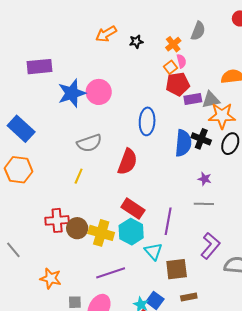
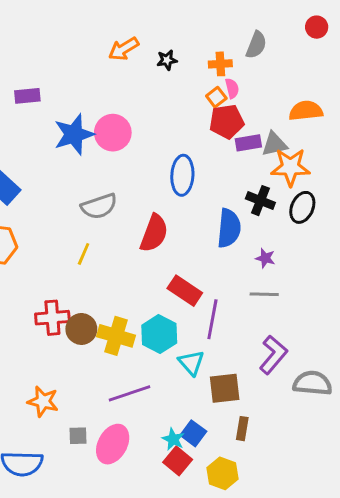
orange cross: (173, 44) -> (220, 64), turned 35
purple rectangle: (39, 67) -> (27, 96), size x0.7
blue semicircle: (183, 143) -> (229, 228), moved
red rectangle: (133, 209) -> (185, 291), moved
brown rectangle: (189, 297) -> (242, 429), turned -70

